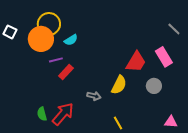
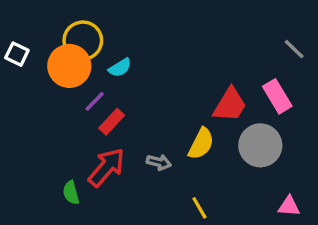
purple line: (56, 60) -> (95, 101), turned -32
gray circle: (154, 86) -> (260, 145), size x1.6
red arrow: (63, 114) -> (106, 167), moved

